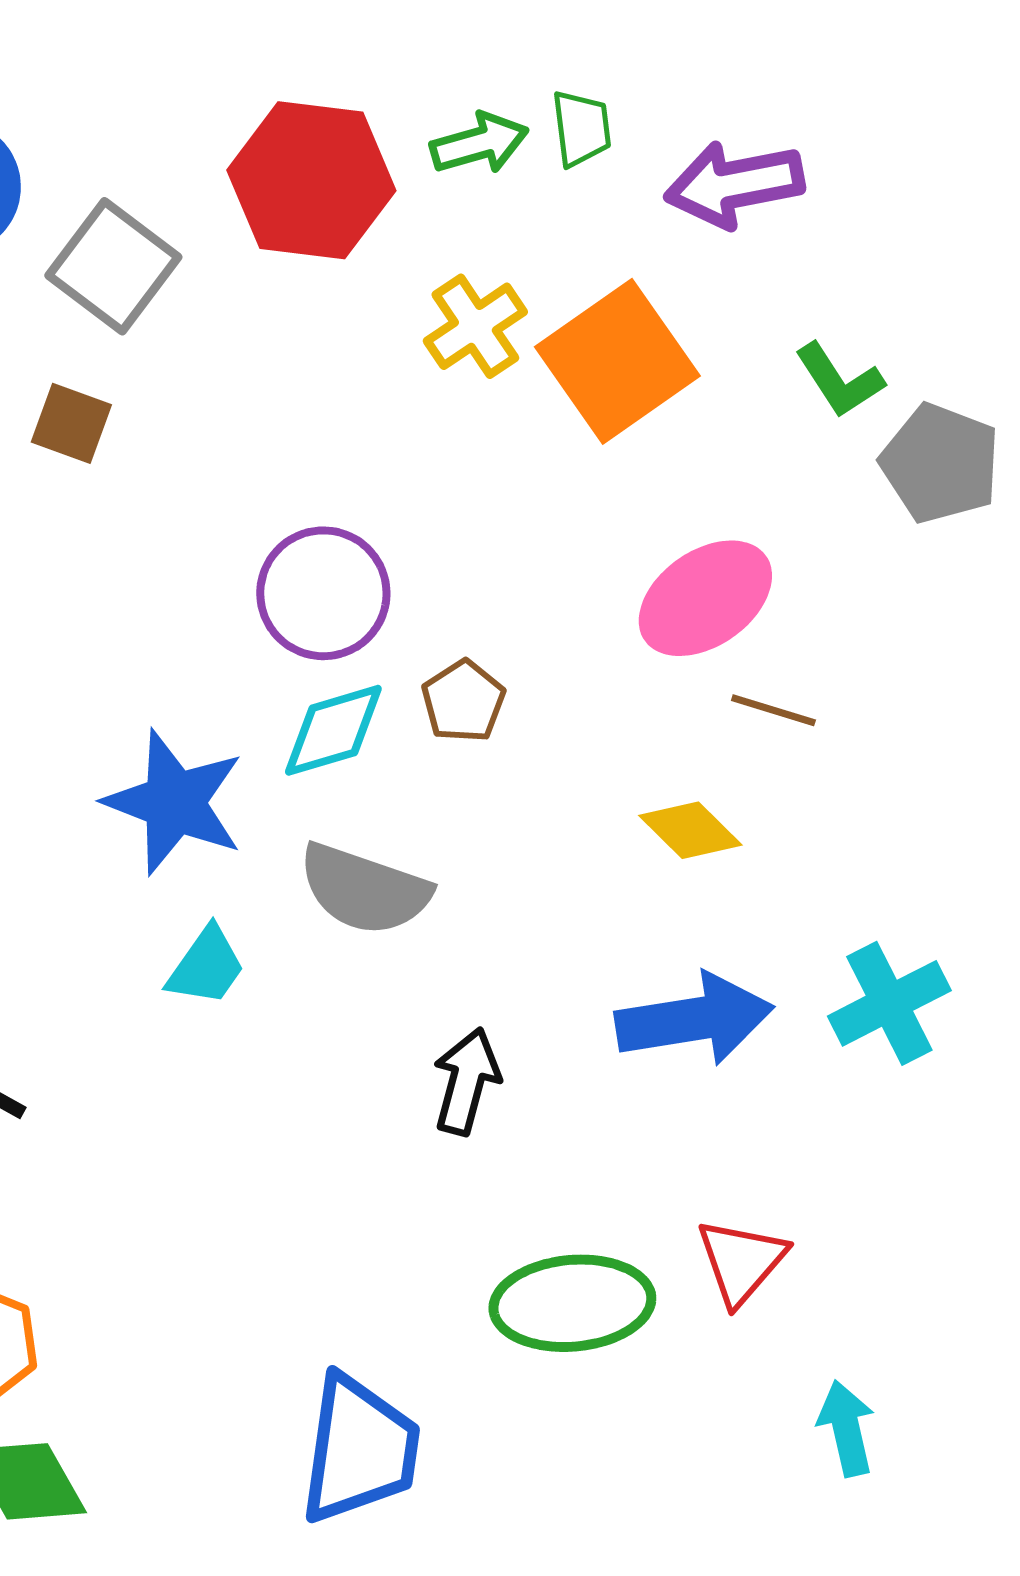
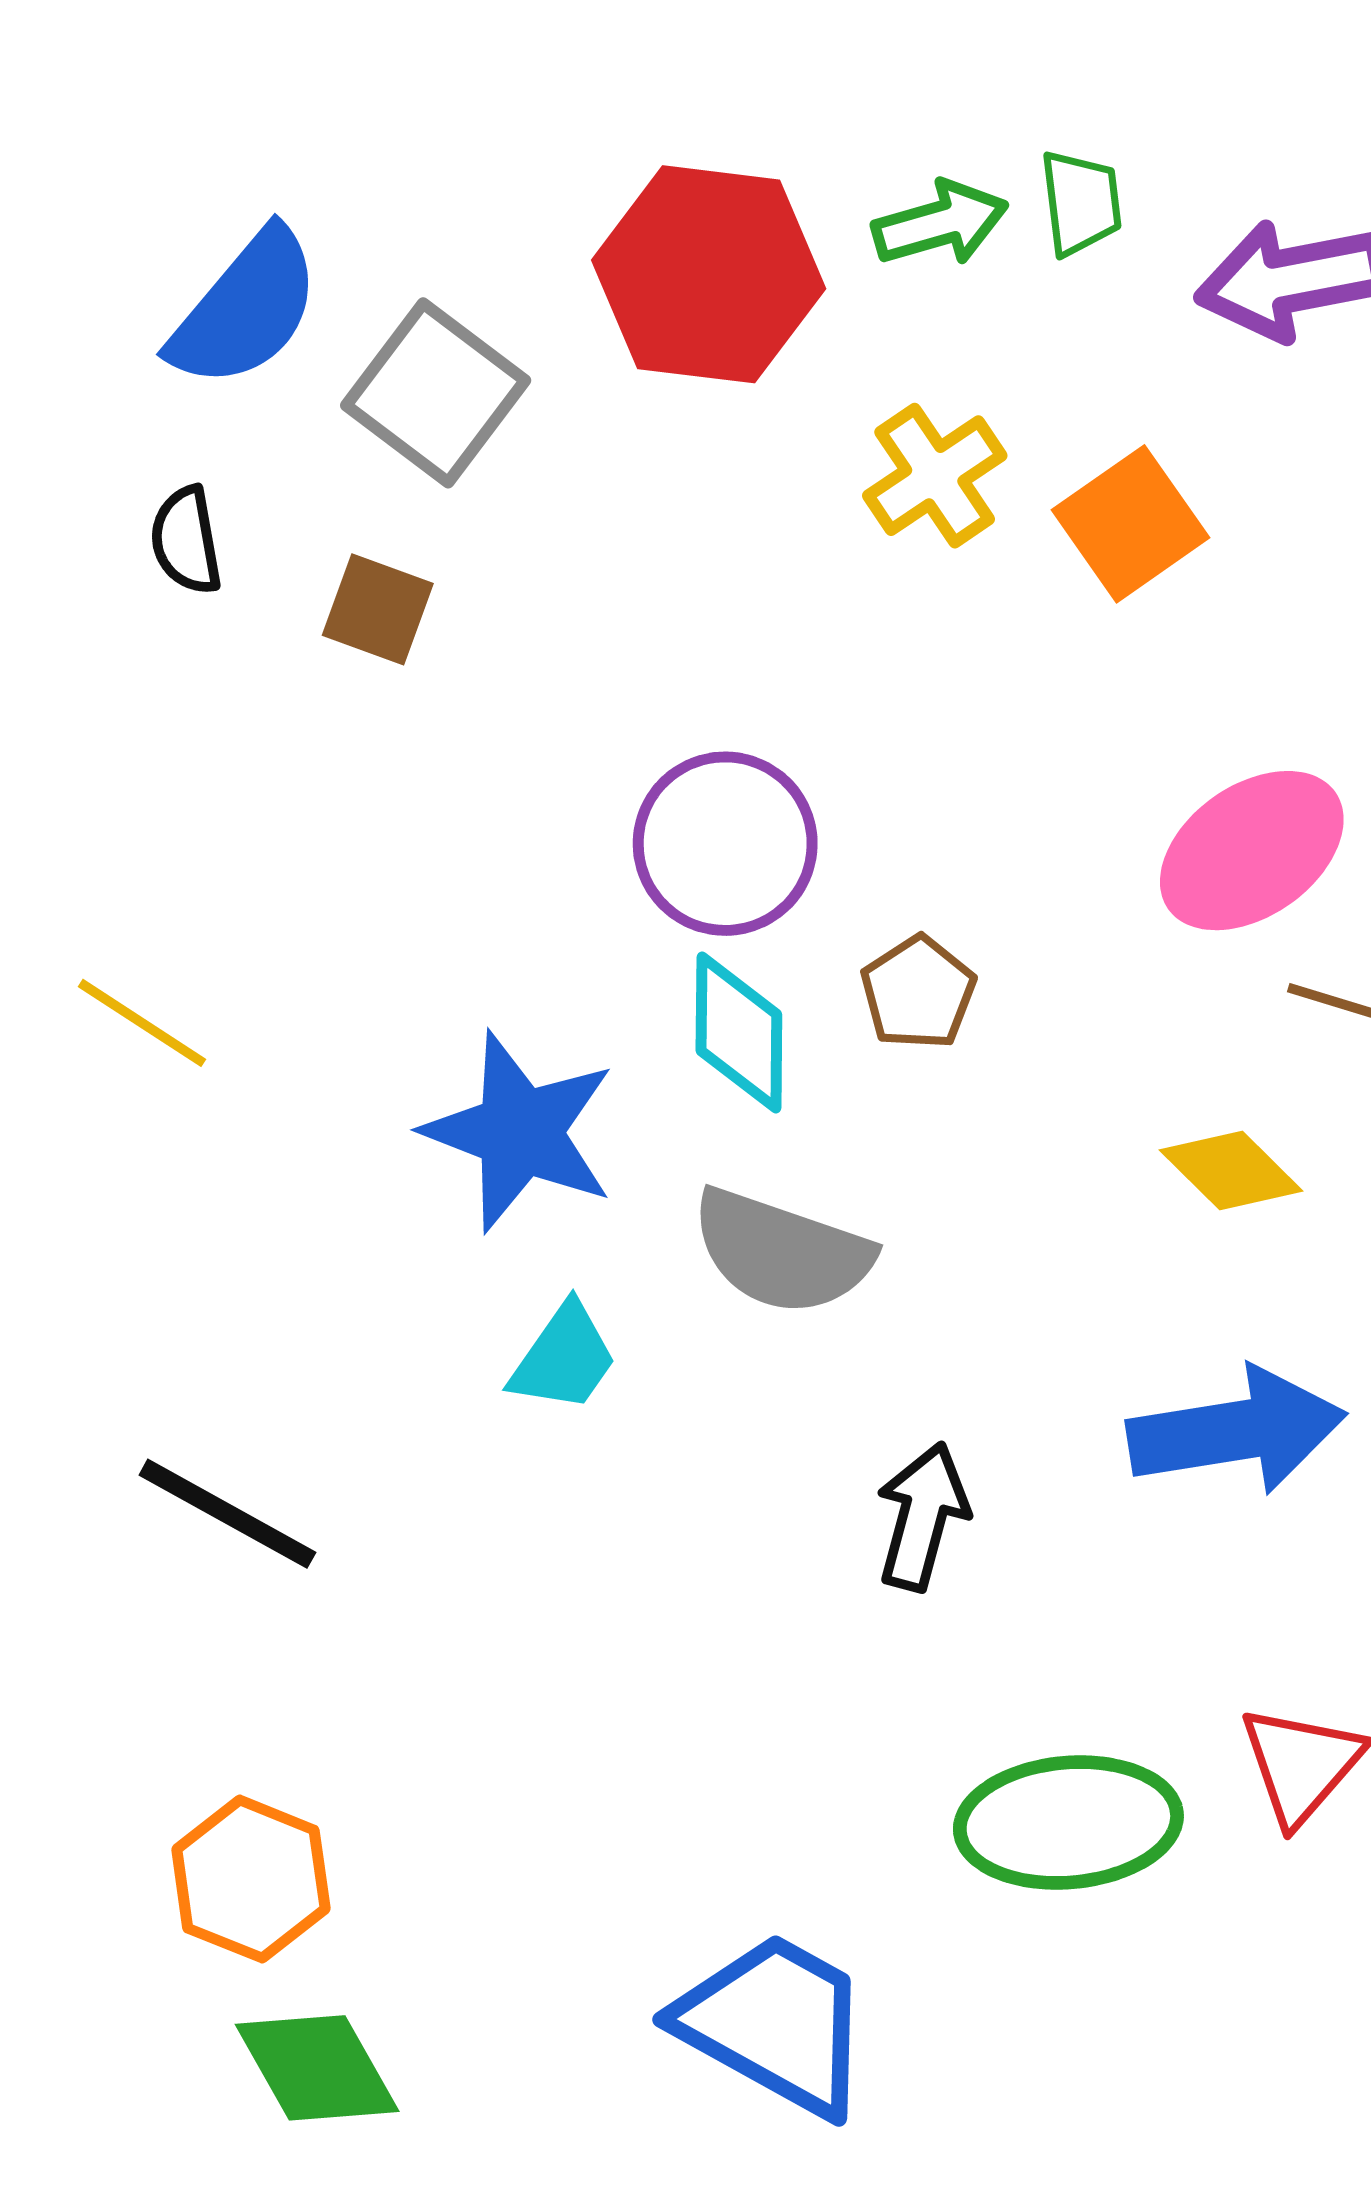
orange square: (617, 361) -> (1130, 524), size x0.7
cyan diamond: (333, 730) -> (739, 1033), turned -73
blue trapezoid: (359, 1449) -> (775, 2024), turned -69

